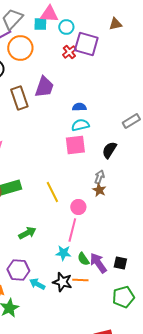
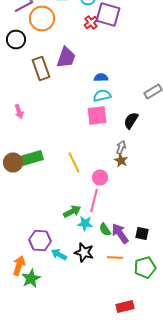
green arrow: (27, 233) -> (72, 212), moved
orange line: (80, 280) -> (115, 258), moved

